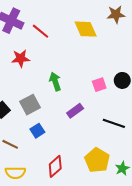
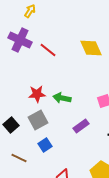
red star: (21, 58) -> (37, 94), moved
green arrow: (55, 81) -> (62, 98), turned -60

